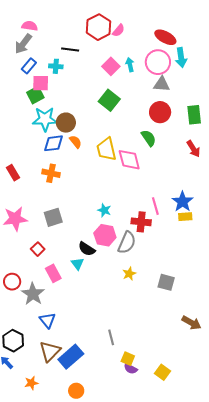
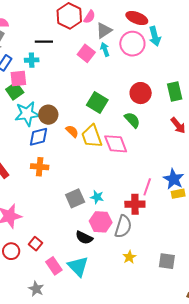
gray triangle: (162, 84) -> (104, 30), moved, turned -30
green square: (109, 100) -> (97, 103), moved
orange semicircle: (76, 142) -> (72, 131), moved
pink line: (155, 206) -> (147, 187), turned 42
gray square: (53, 217) -> (75, 198), moved
cyan triangle: (77, 264) -> (78, 266), moved, size x1.6
red circle: (12, 282) -> (11, 251), moved
gray star: (33, 294) -> (36, 289), size x0.7

